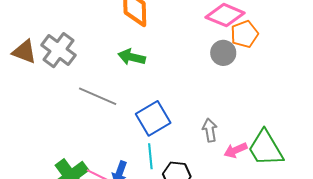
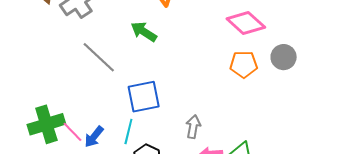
orange pentagon: (244, 34) -> (244, 64), moved
gray circle: (223, 53) -> (284, 57), moved

